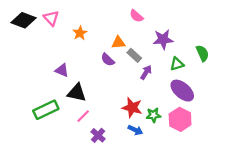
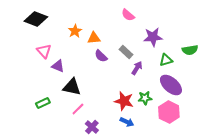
pink triangle: (51, 18) -> (44, 51), moved
black diamond: (23, 20) -> (36, 19), moved
orange triangle: (118, 43) -> (94, 38), moved
green semicircle: (202, 53) -> (190, 50), turned 105
green rectangle: (46, 110) -> (43, 103), size x0.6
green star: (153, 115) -> (145, 98), moved

